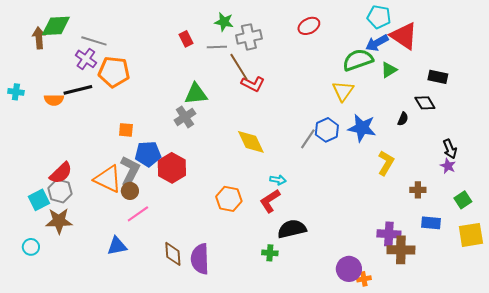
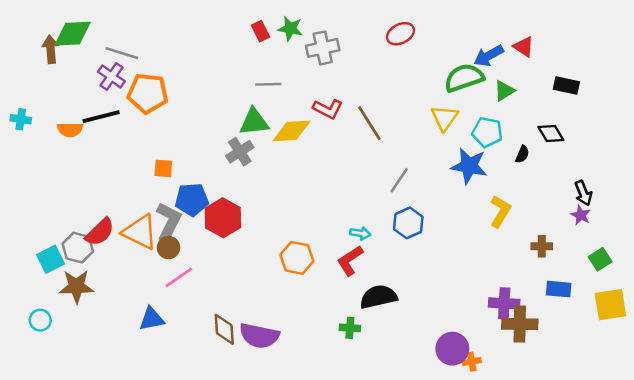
cyan pentagon: (379, 17) -> (487, 132), moved
red triangle: (404, 36) -> (524, 47), size x0.6
red rectangle: (186, 39) -> (261, 31), moved
gray line: (217, 47) -> (268, 84), moved
brown line: (239, 67) -> (369, 123), moved
black rectangle: (438, 77) -> (566, 86), moved
blue hexagon: (327, 130) -> (408, 223), moved
yellow diamond: (251, 142) -> (292, 131), moved, turned -68
red semicircle: (61, 173) -> (100, 232), moved
purple semicircle: (200, 259) -> (259, 336), turned -76

